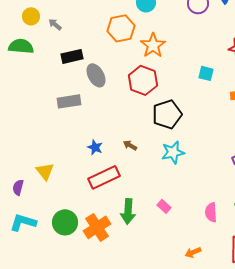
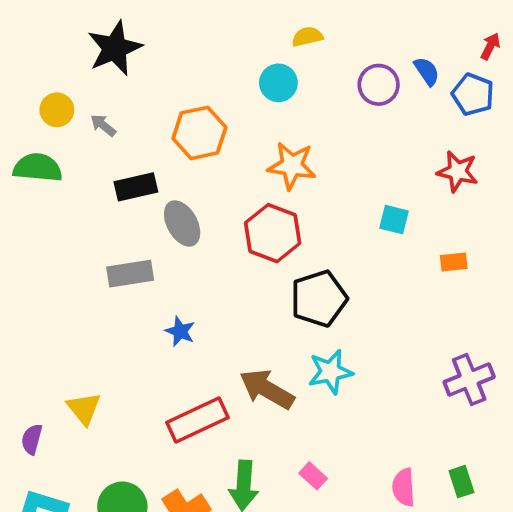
orange hexagon: (121, 28) -> (199, 133), moved
orange star: (153, 45) -> (292, 166), turned -30
brown arrow: (130, 145) -> (267, 389), moved, size x2.0
blue star: (95, 147) -> (180, 331), moved

